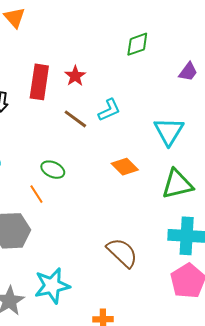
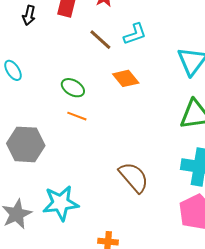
orange diamond: (125, 167) -> (126, 78), moved
orange line: (36, 194) -> (77, 116), moved, turned -42

